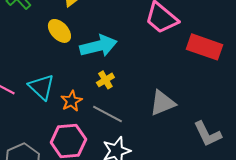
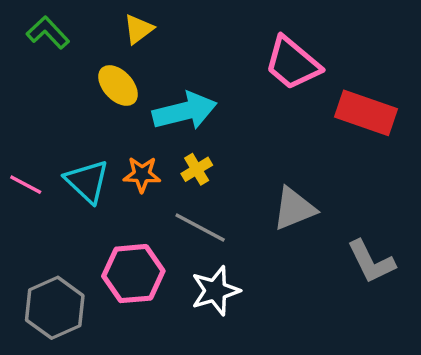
orange star: (71, 101) -> (142, 174), moved, turned 30

